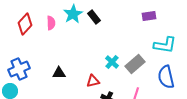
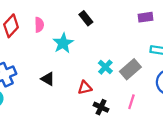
cyan star: (73, 14) -> (63, 43), moved
black triangle: (59, 73) -> (48, 79), turned 32

